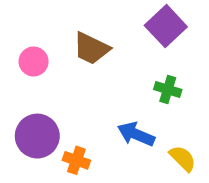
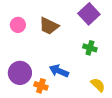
pink circle: (34, 61) -> (18, 25), moved
blue arrow: (136, 134) -> (59, 71), moved

